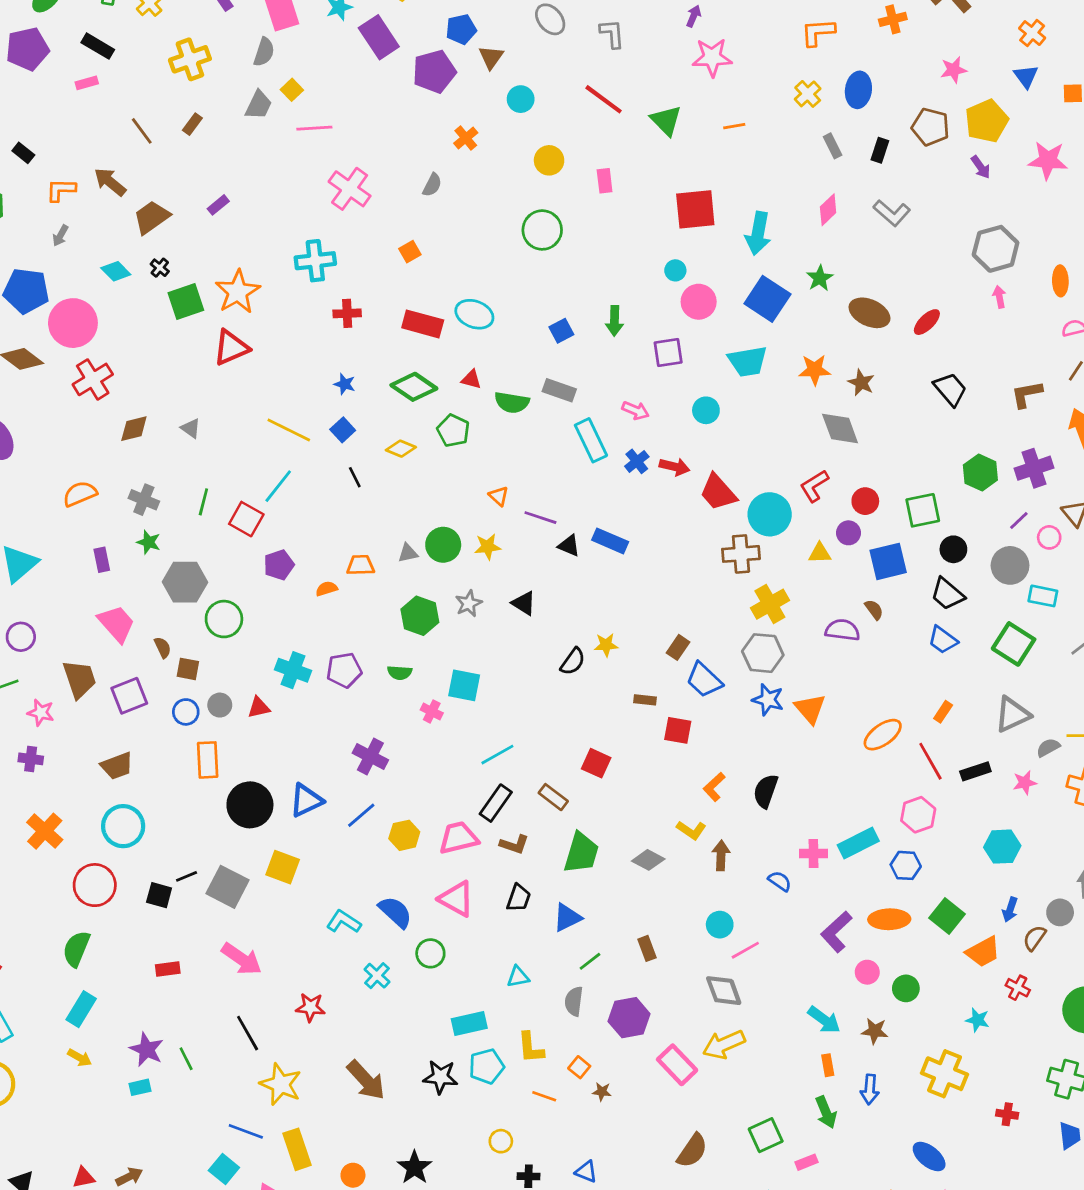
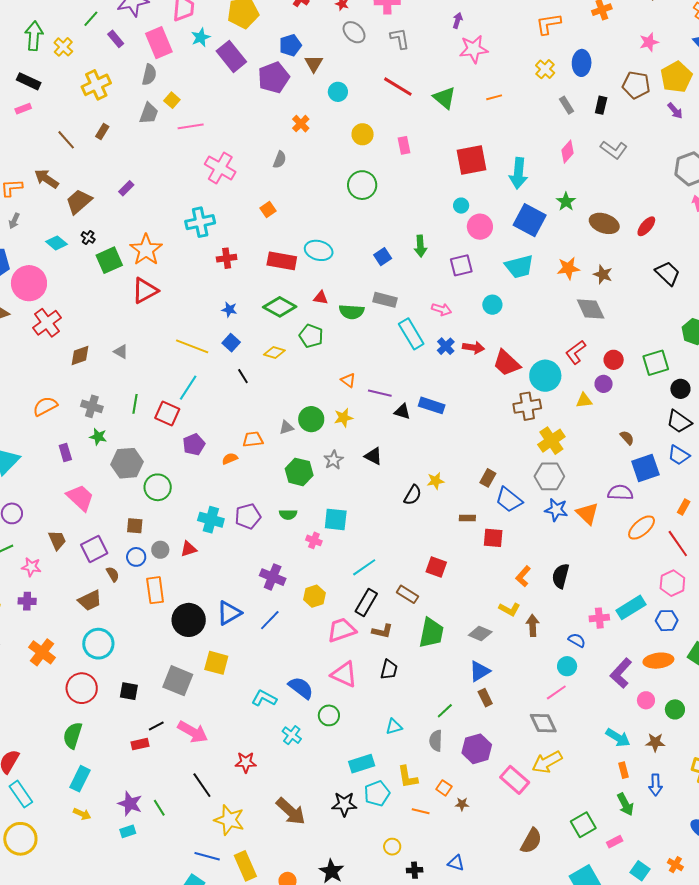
blue square: (888, 561) -> (645, 468), moved
purple semicircle: (842, 630) -> (620, 493), moved
brown semicircle: (163, 647) -> (113, 574), moved
brown trapezoid: (79, 679) -> (57, 540), size x0.7
yellow hexagon: (404, 835) -> (314, 596), moved
black line: (187, 876) -> (156, 726), moved
blue triangle: (567, 918) -> (480, 671), moved
cyan circle: (720, 925) -> (567, 666), moved

